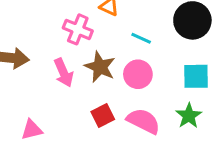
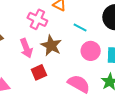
pink circle: (138, 74) -> (91, 51), moved
red square: (103, 115) -> (39, 72), moved

